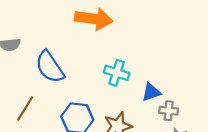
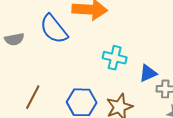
blue semicircle: (50, 67) -> (54, 29), moved

